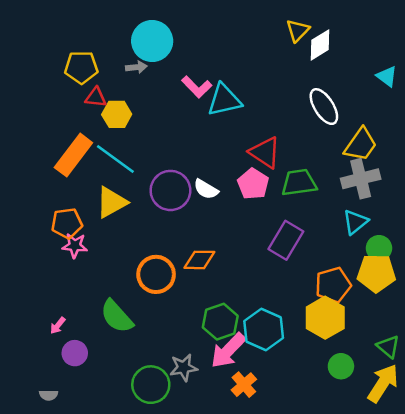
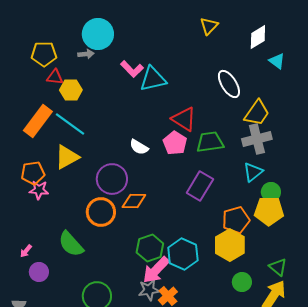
white diamond: (320, 45) -> (258, 37), moved
purple circle: (170, 190) -> (112, 179), moved
gray star: (184, 368) -> (149, 290), moved

